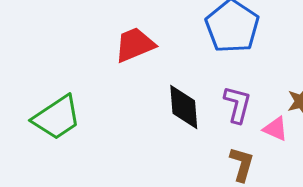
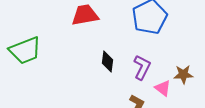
black diamond: (184, 107) -> (107, 61), size x0.7

